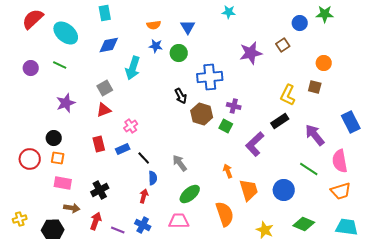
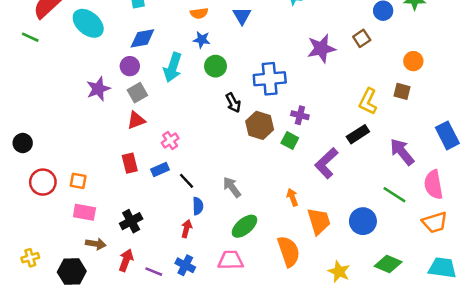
green circle: (179, 53) -> (215, 66), moved
green line: (60, 65) -> (30, 37), moved
purple circle: (31, 68) -> (130, 66), moved
purple star: (66, 103) -> (98, 89), moved
black circle: (54, 138) -> (23, 143), moved

